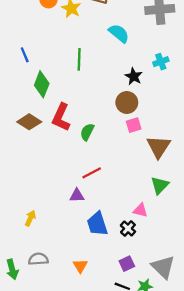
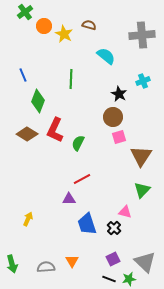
gray semicircle: (38, 259) -> (46, 267), moved

